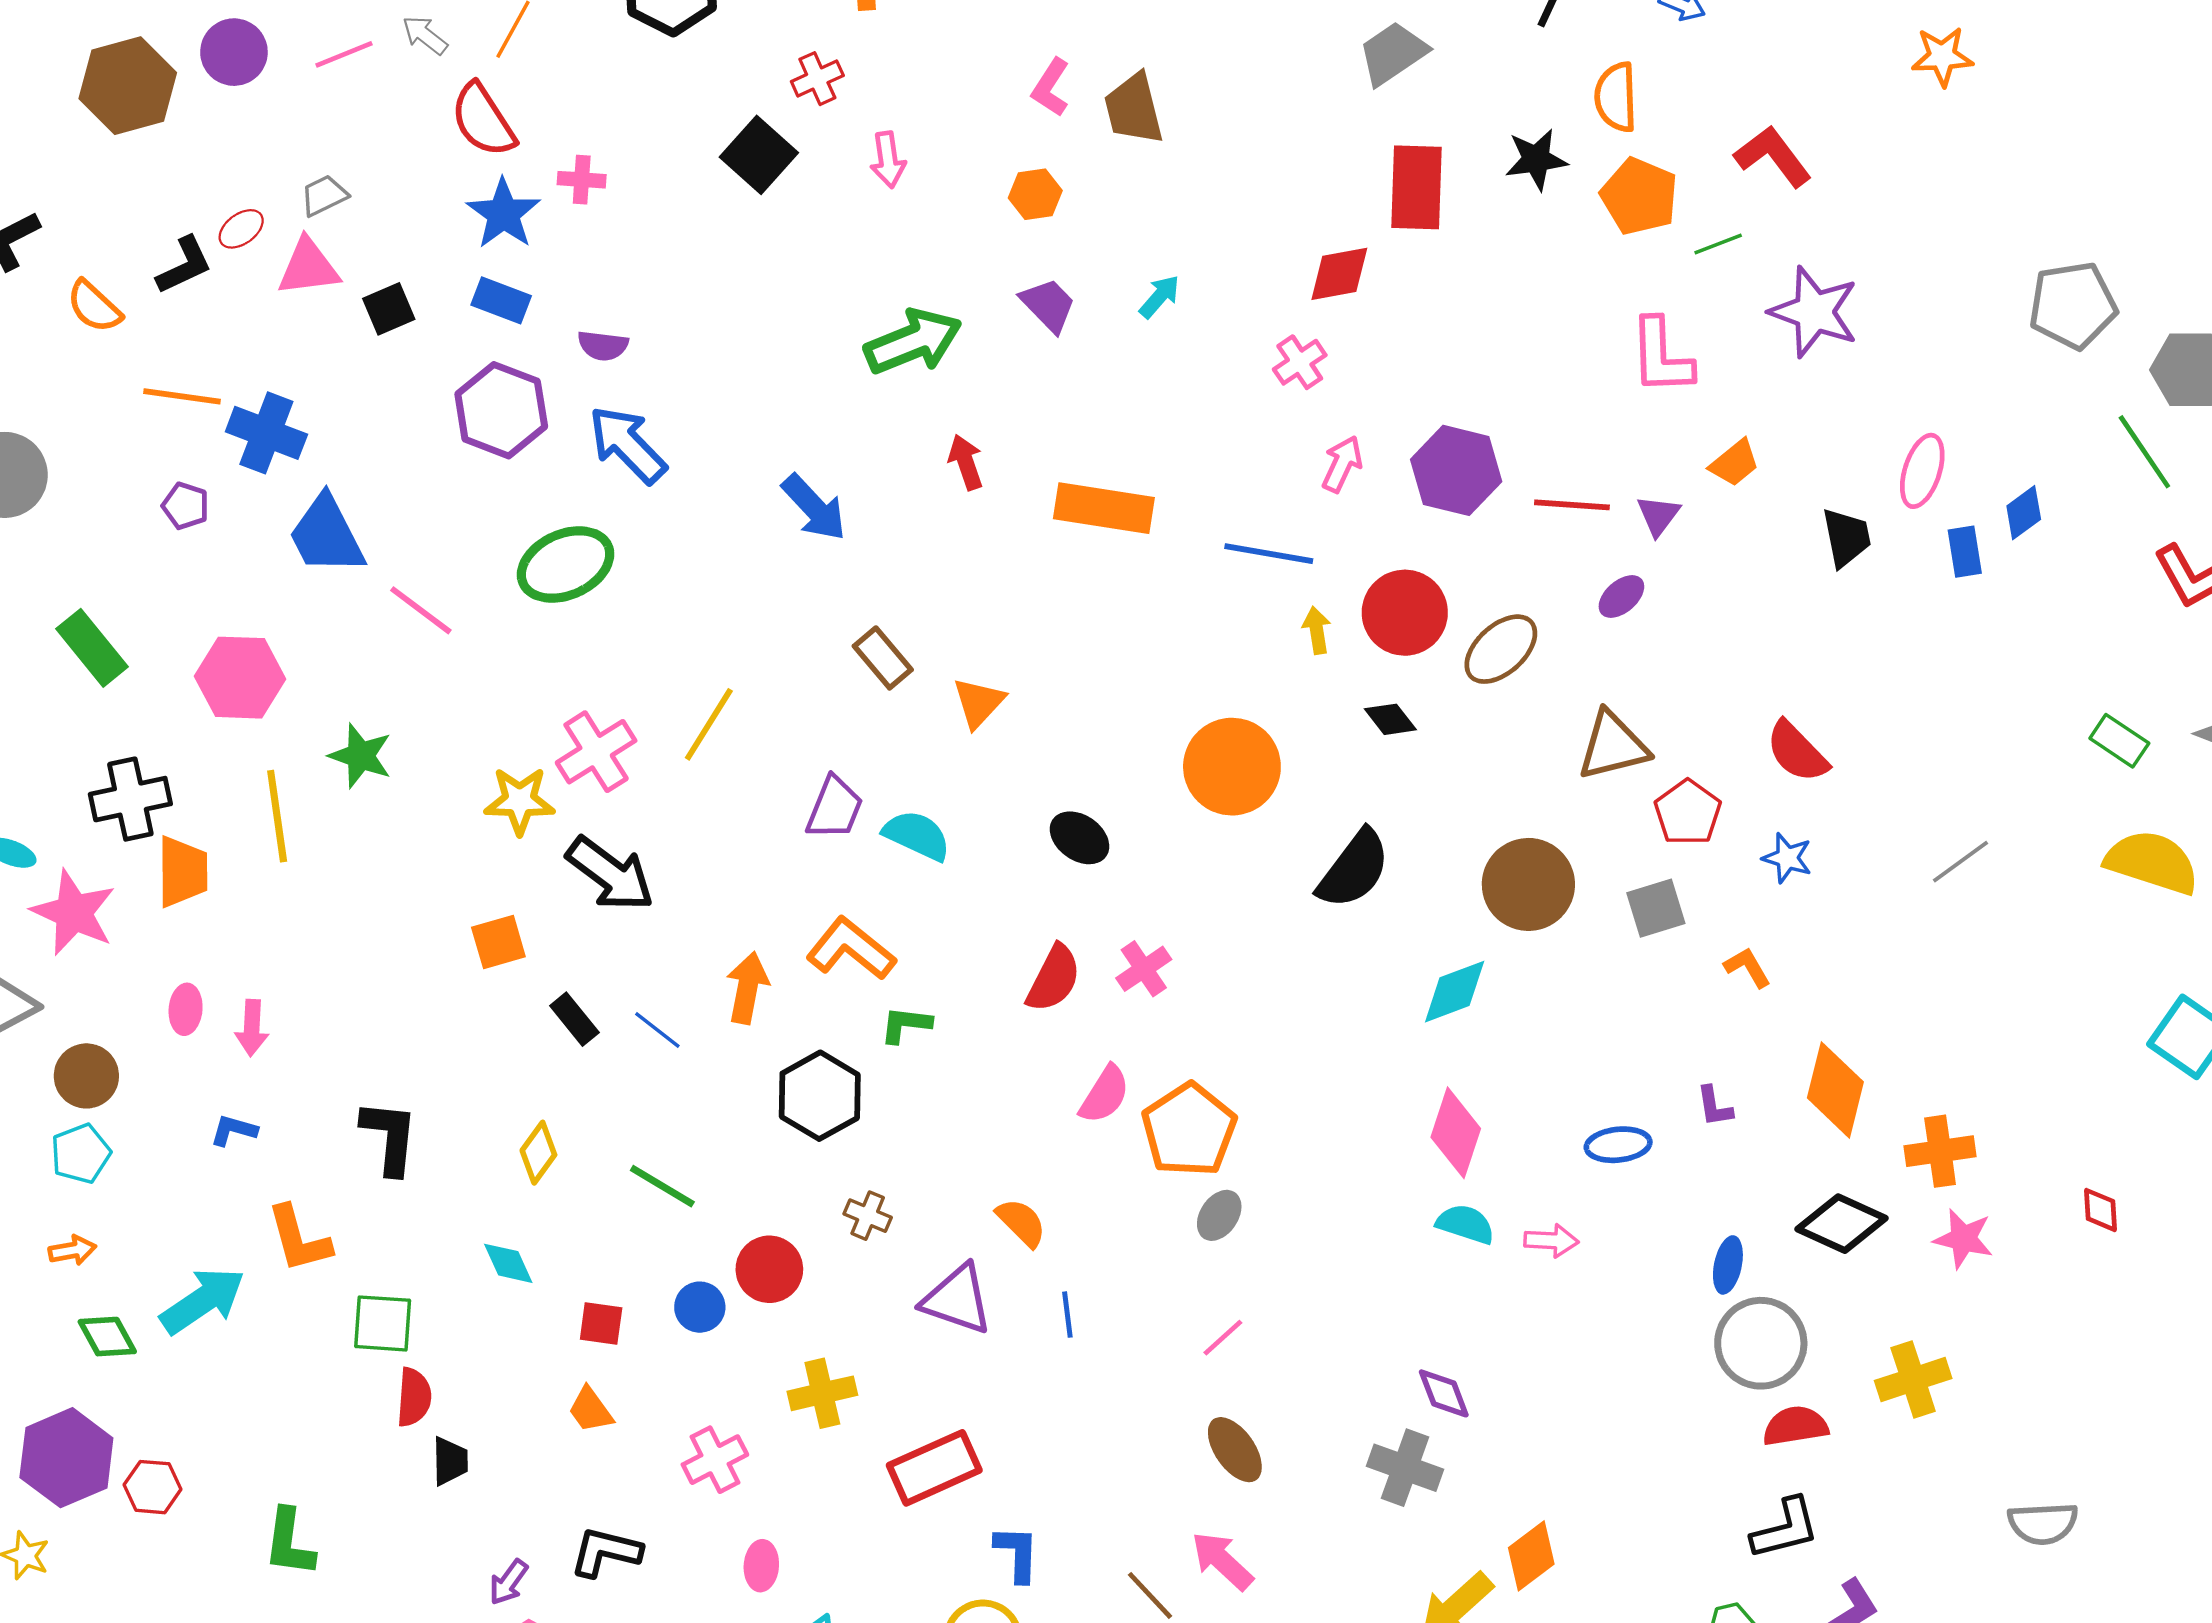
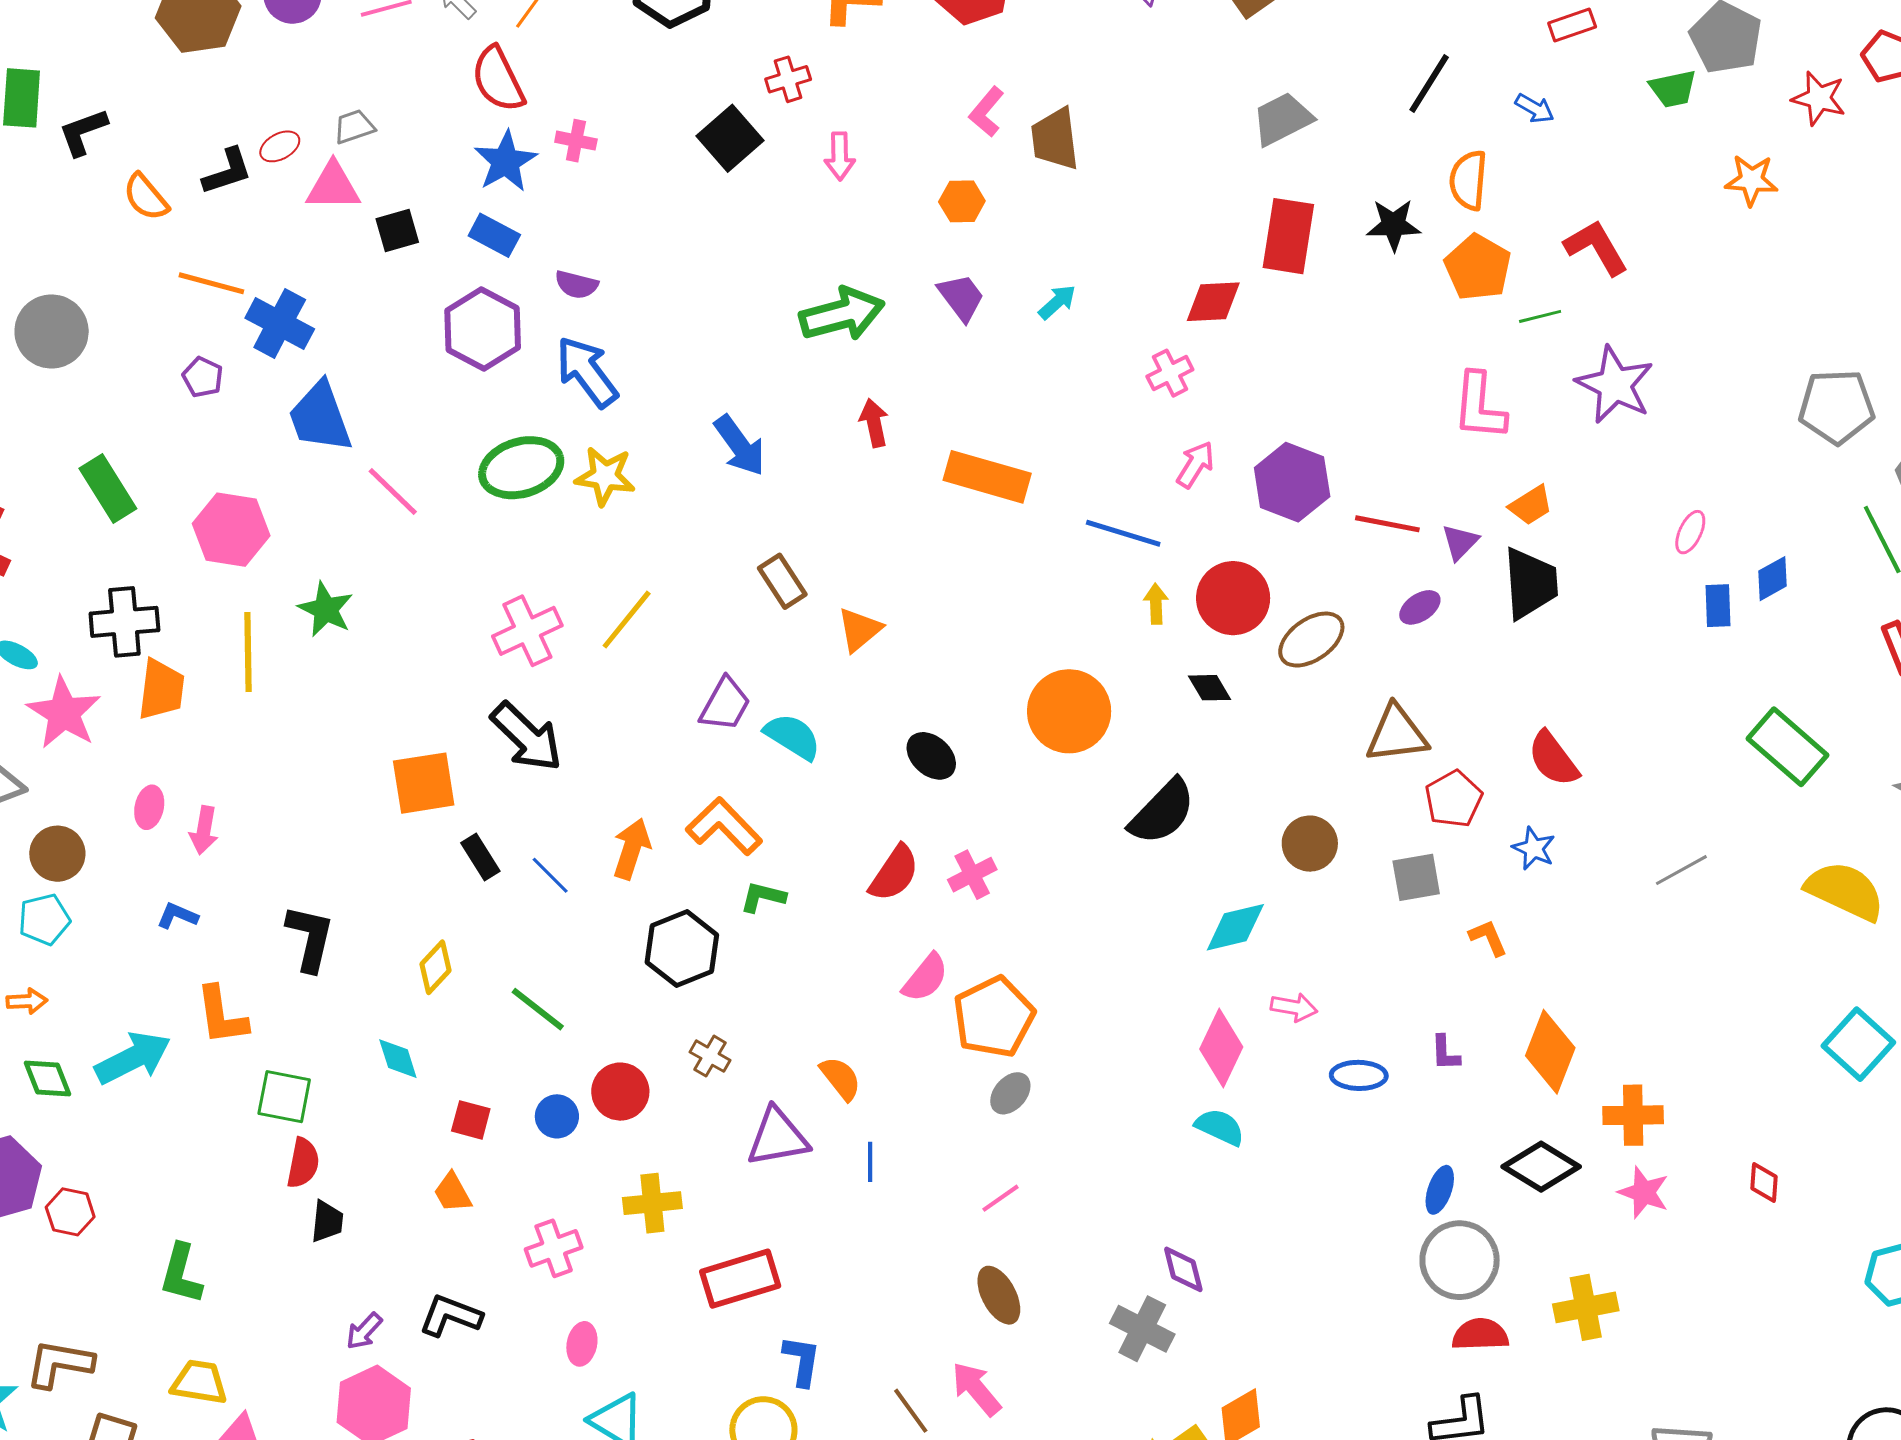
pink ellipse: (1922, 471) -> (1690, 532), size x0.7
black trapezoid: (1846, 537) -> (1530, 583), moved, size x1.4
green rectangle: (2119, 741) -> (1788, 747), moved, size x1.6
yellow star: (520, 801) -> (605, 476), moved
brown circle: (1528, 884) -> (1310, 844), size x0.7
orange square: (498, 942) -> (424, 783), size x1.4
pink arrow: (1551, 1241) -> (1294, 1007), moved
purple triangle: (957, 1299) -> (778, 1137), turned -36

